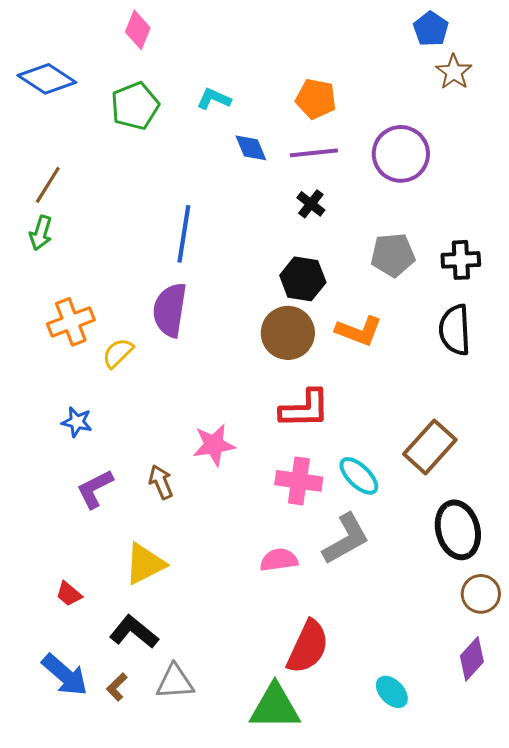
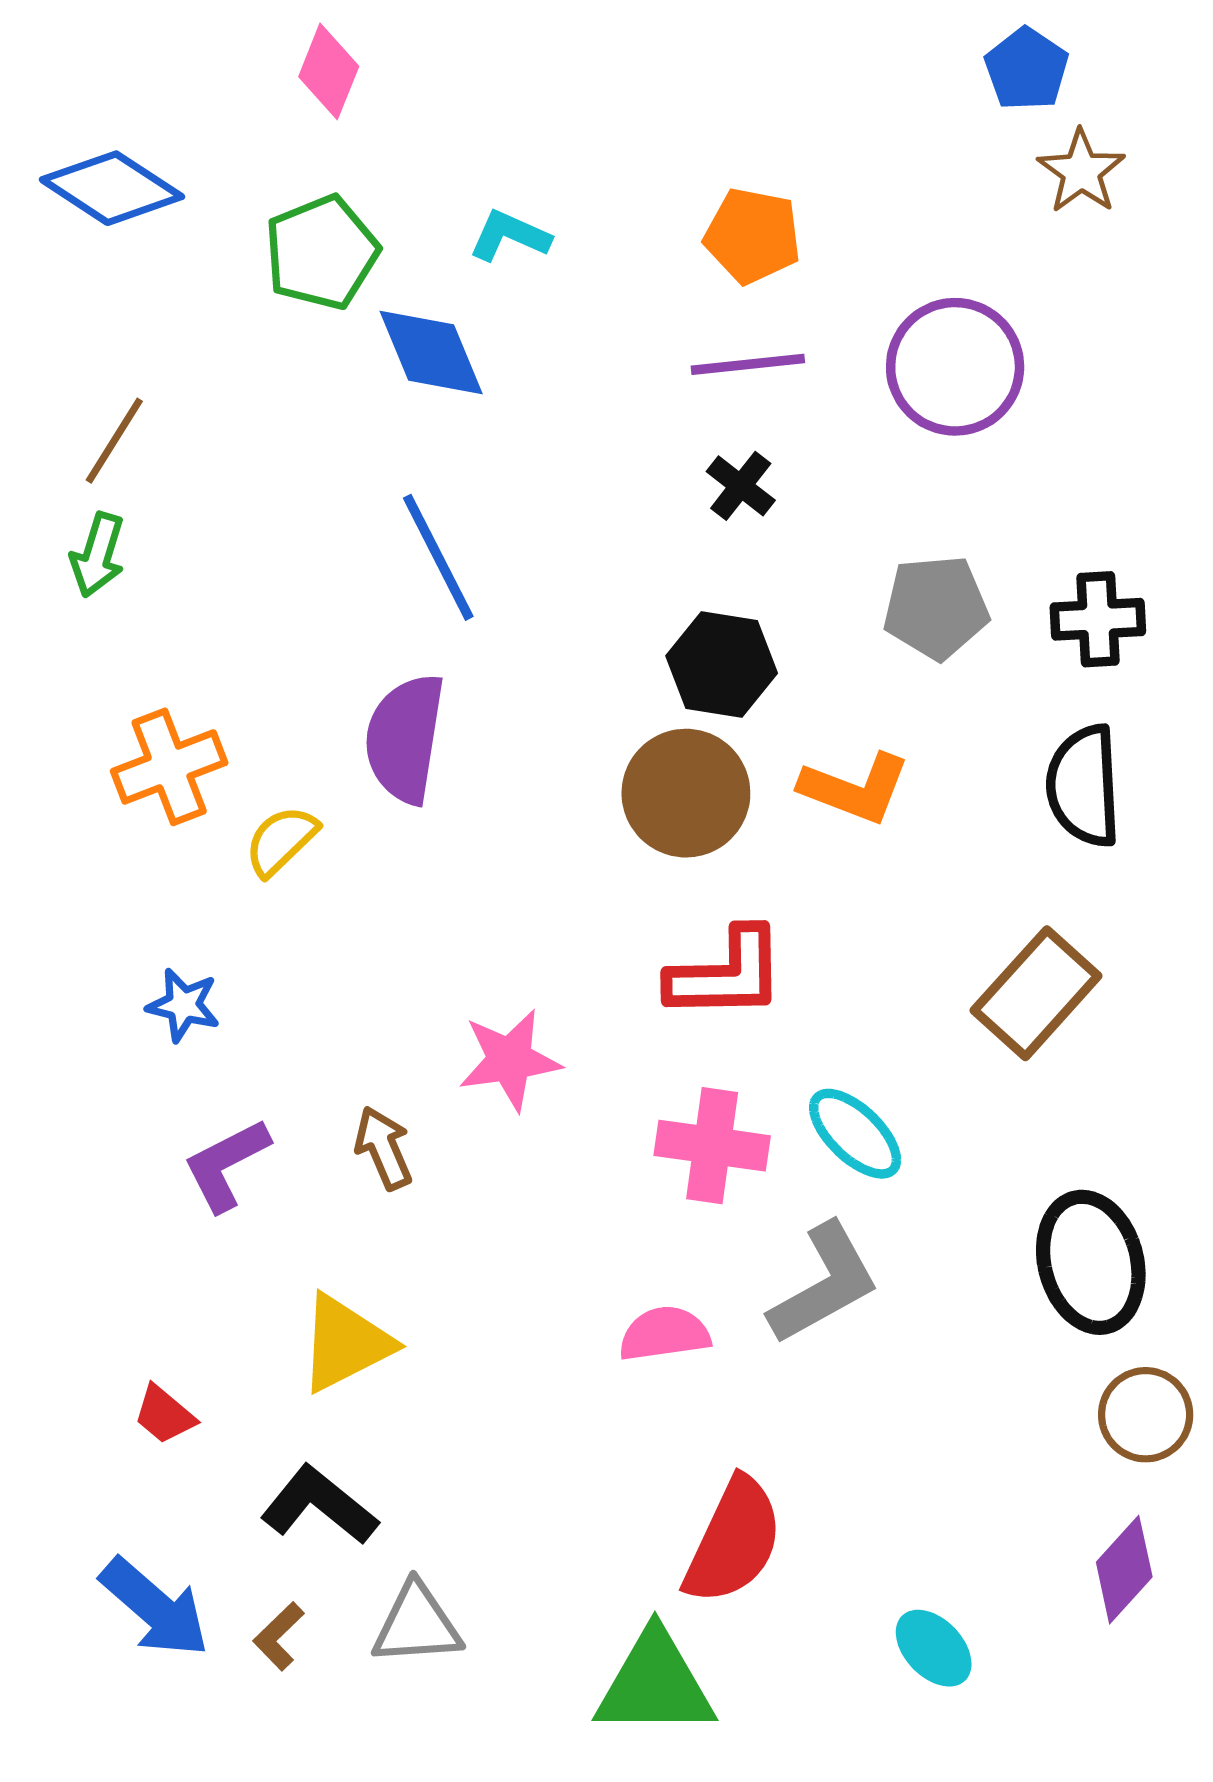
blue diamond: (251, 148) -> (431, 352), moved, size x1.4
blue line: (184, 234) -> (438, 557), turned -36
brown rectangle: (430, 447) -> (1036, 993), moved

